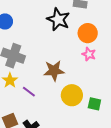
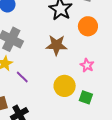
pink star: (89, 54) -> (87, 65), moved
brown star: (54, 71) -> (56, 45), moved

